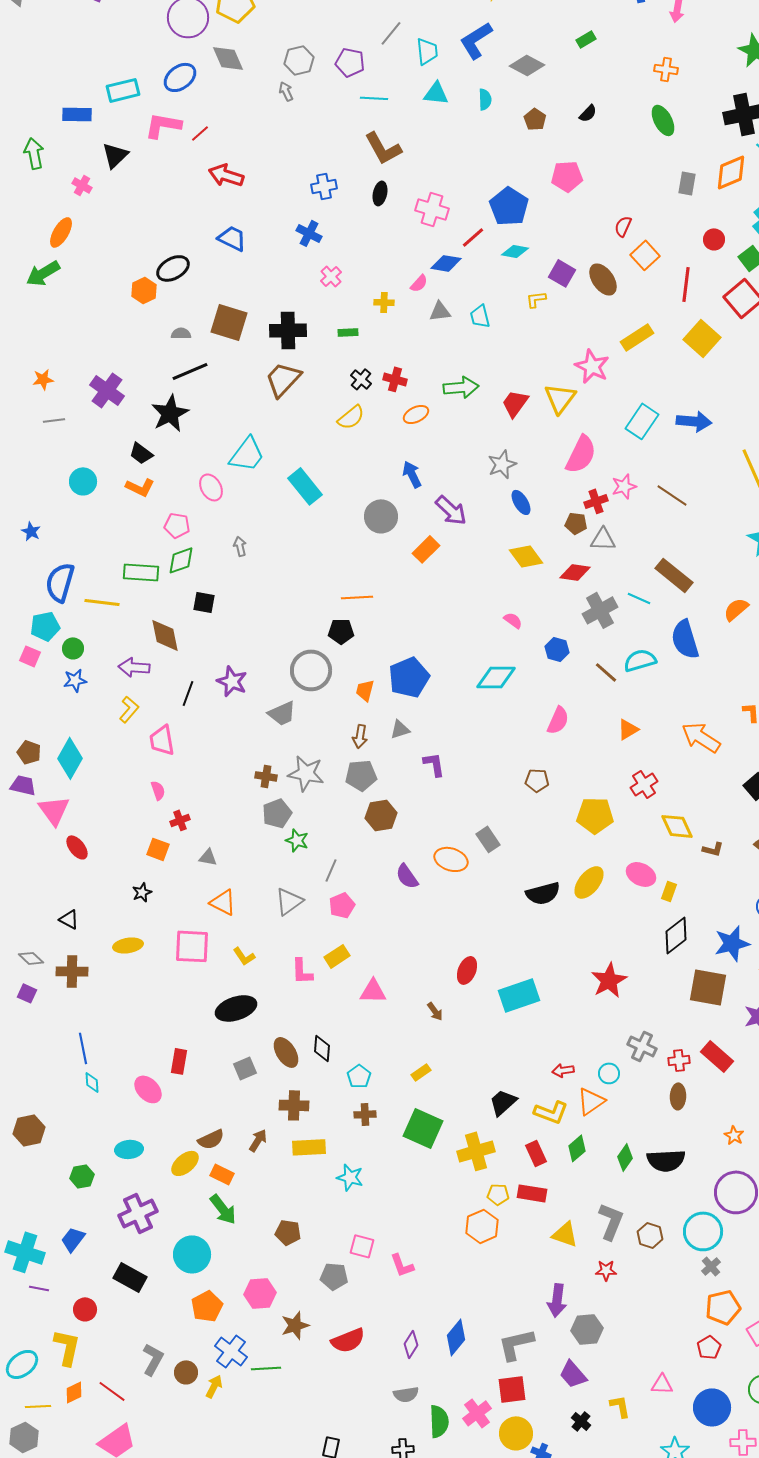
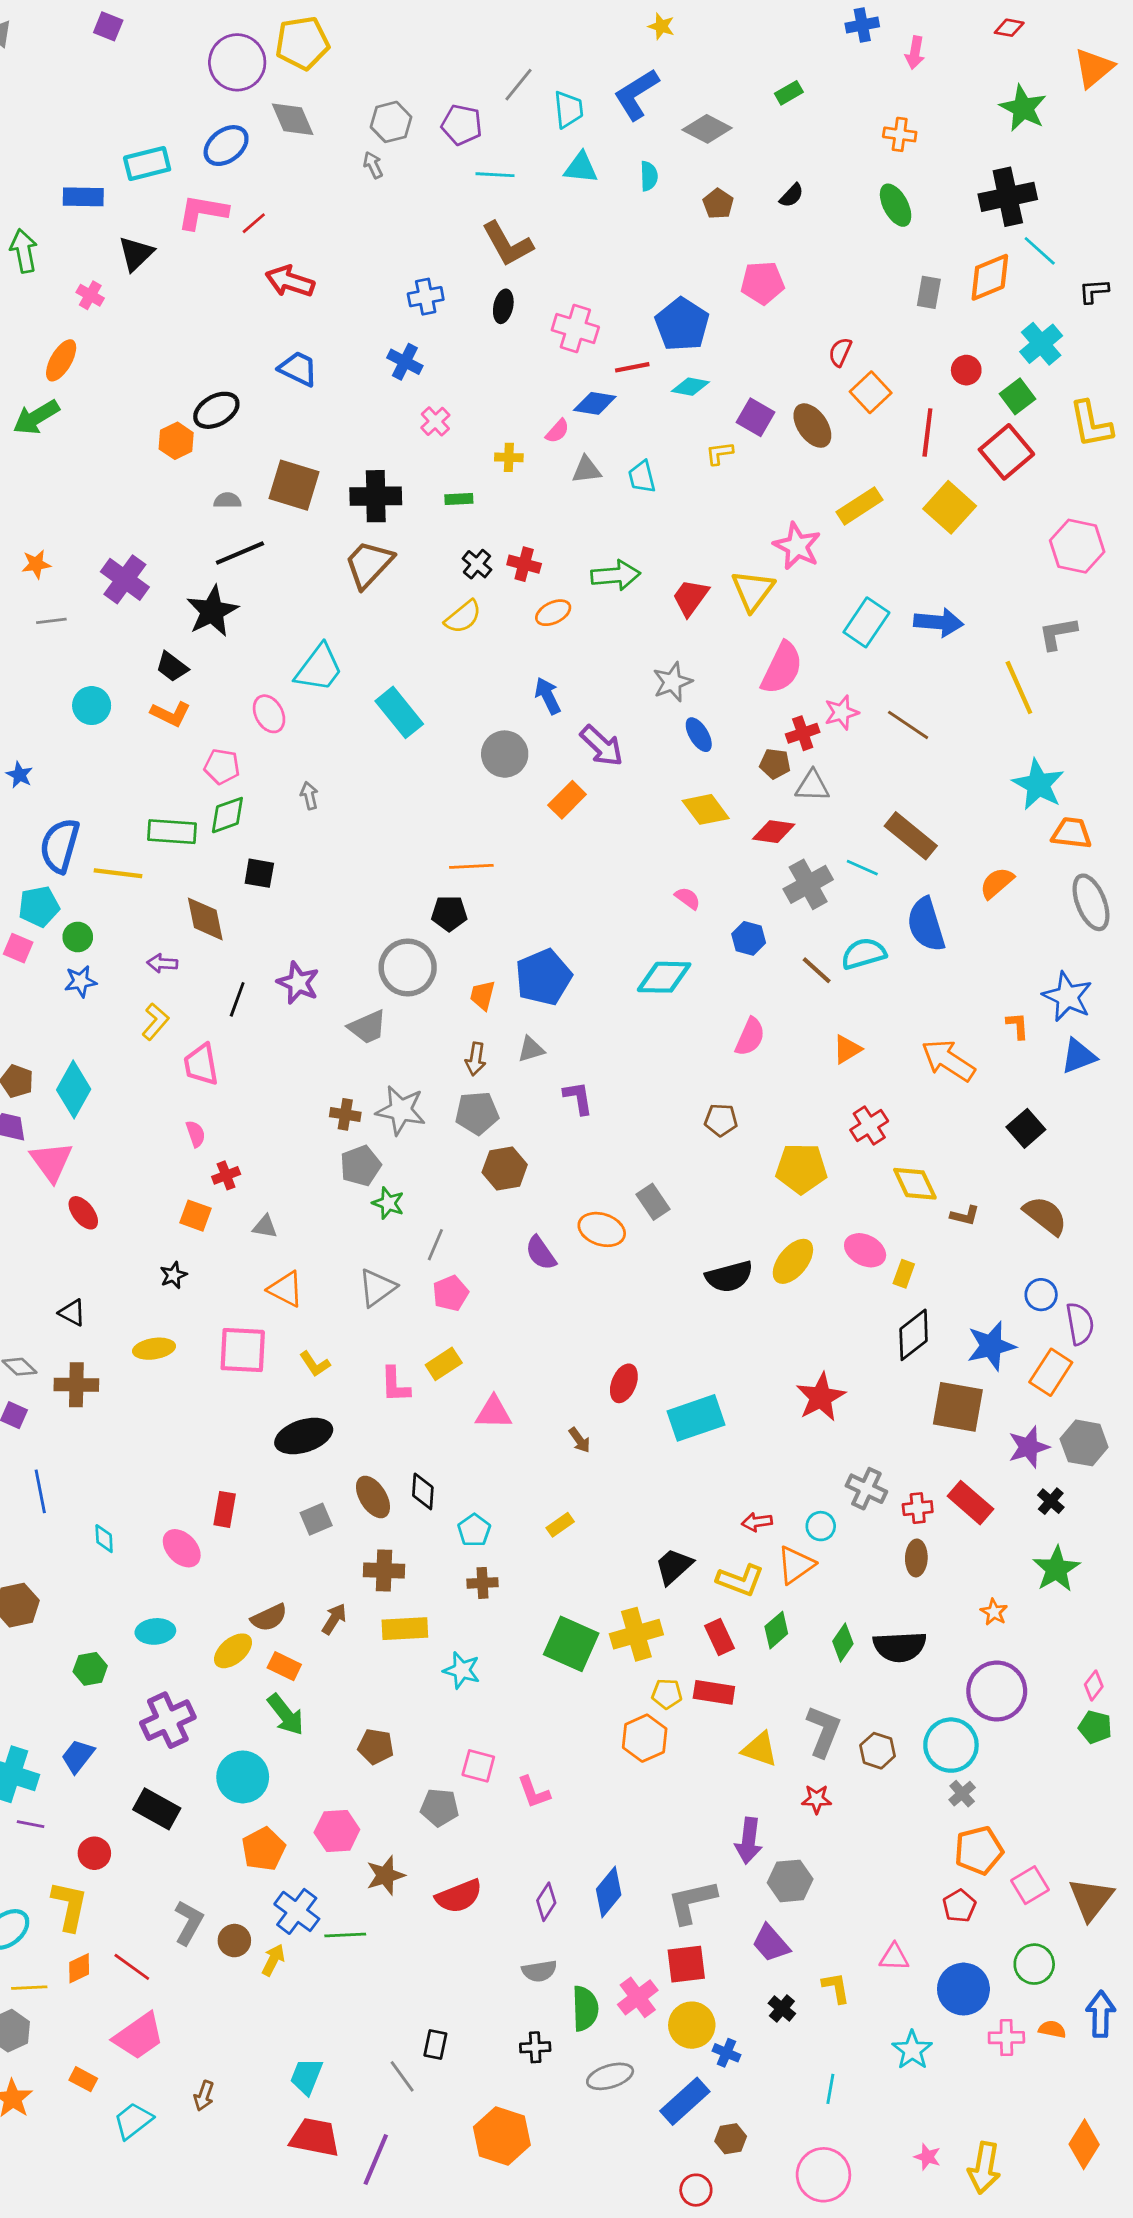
red line: (473, 237) -> (632, 367), turned 30
purple arrow: (134, 667) -> (162, 963), size x0.7
blue line: (83, 1048) -> (40, 1491), moved
green square: (423, 1128) -> (571, 1644), moved

